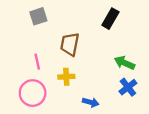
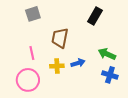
blue cross: (128, 87) -> (110, 75), turned -35
blue arrow: (91, 102) -> (78, 63), moved, turned -32

